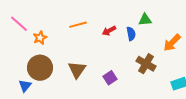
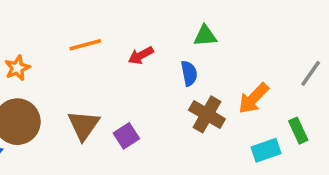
blue semicircle: (131, 34) -> (189, 73), moved
orange arrow: (172, 43) -> (253, 98), moved
purple square: (110, 78) -> (126, 136), moved

